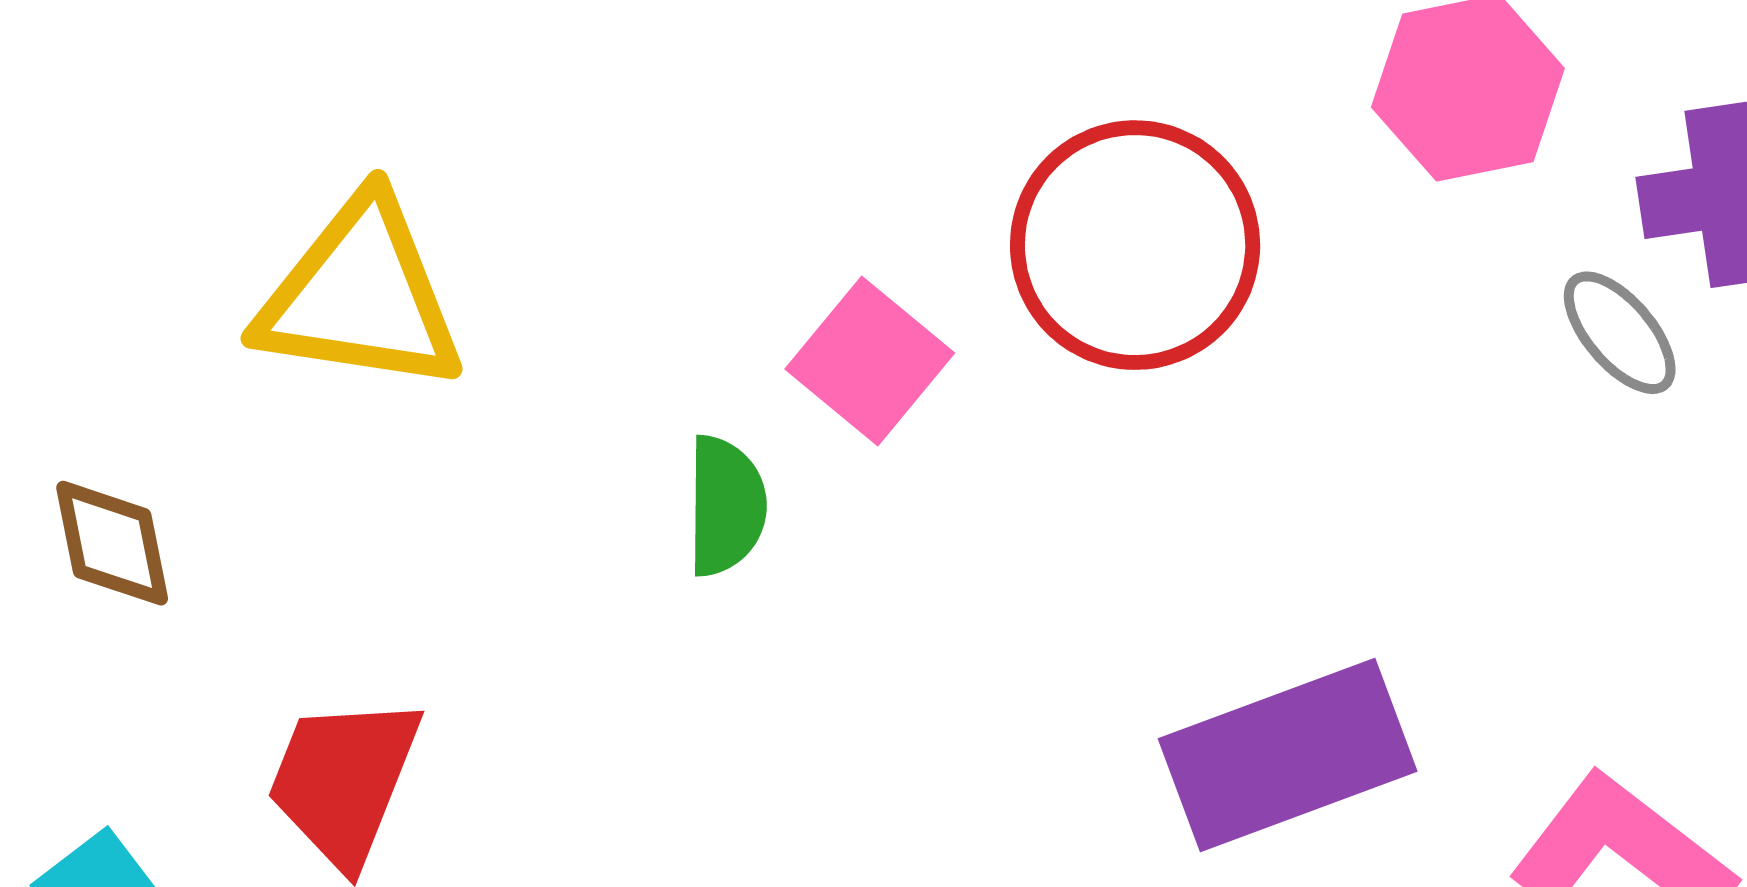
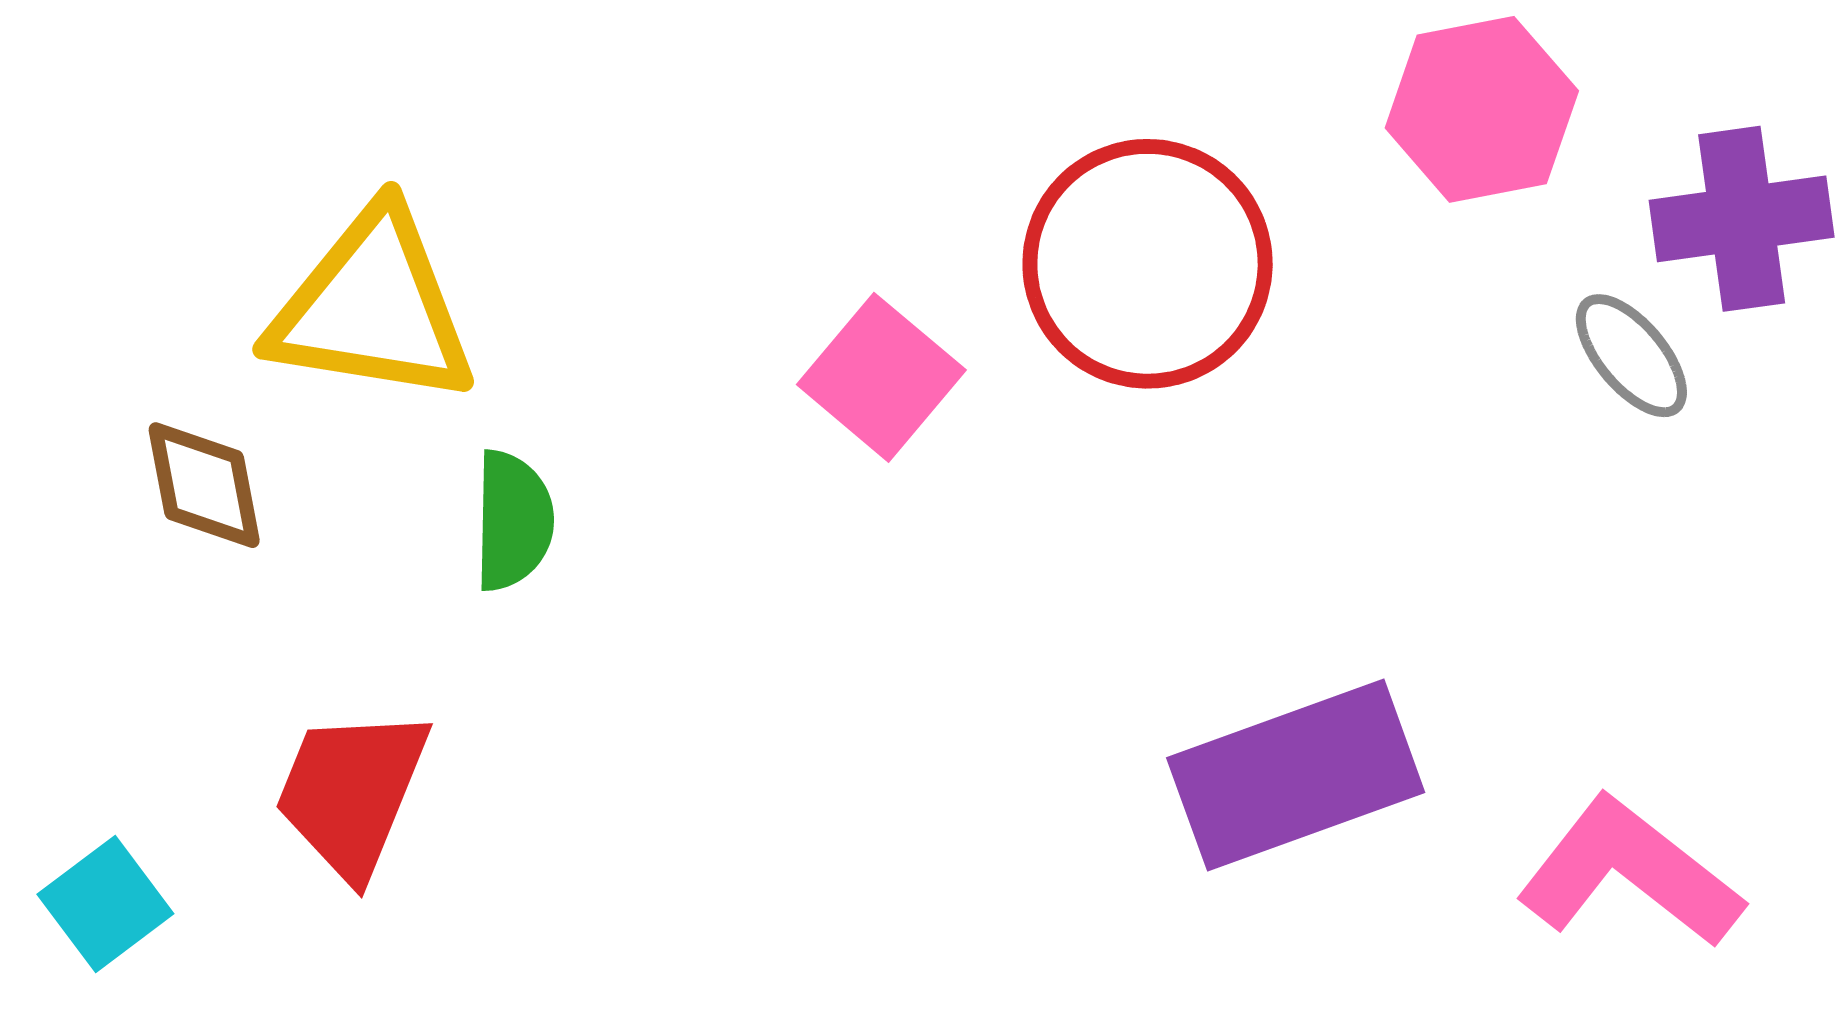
green semicircle: (726, 506) -> (513, 521), moved
brown diamond: (112, 543) -> (204, 485), moved

